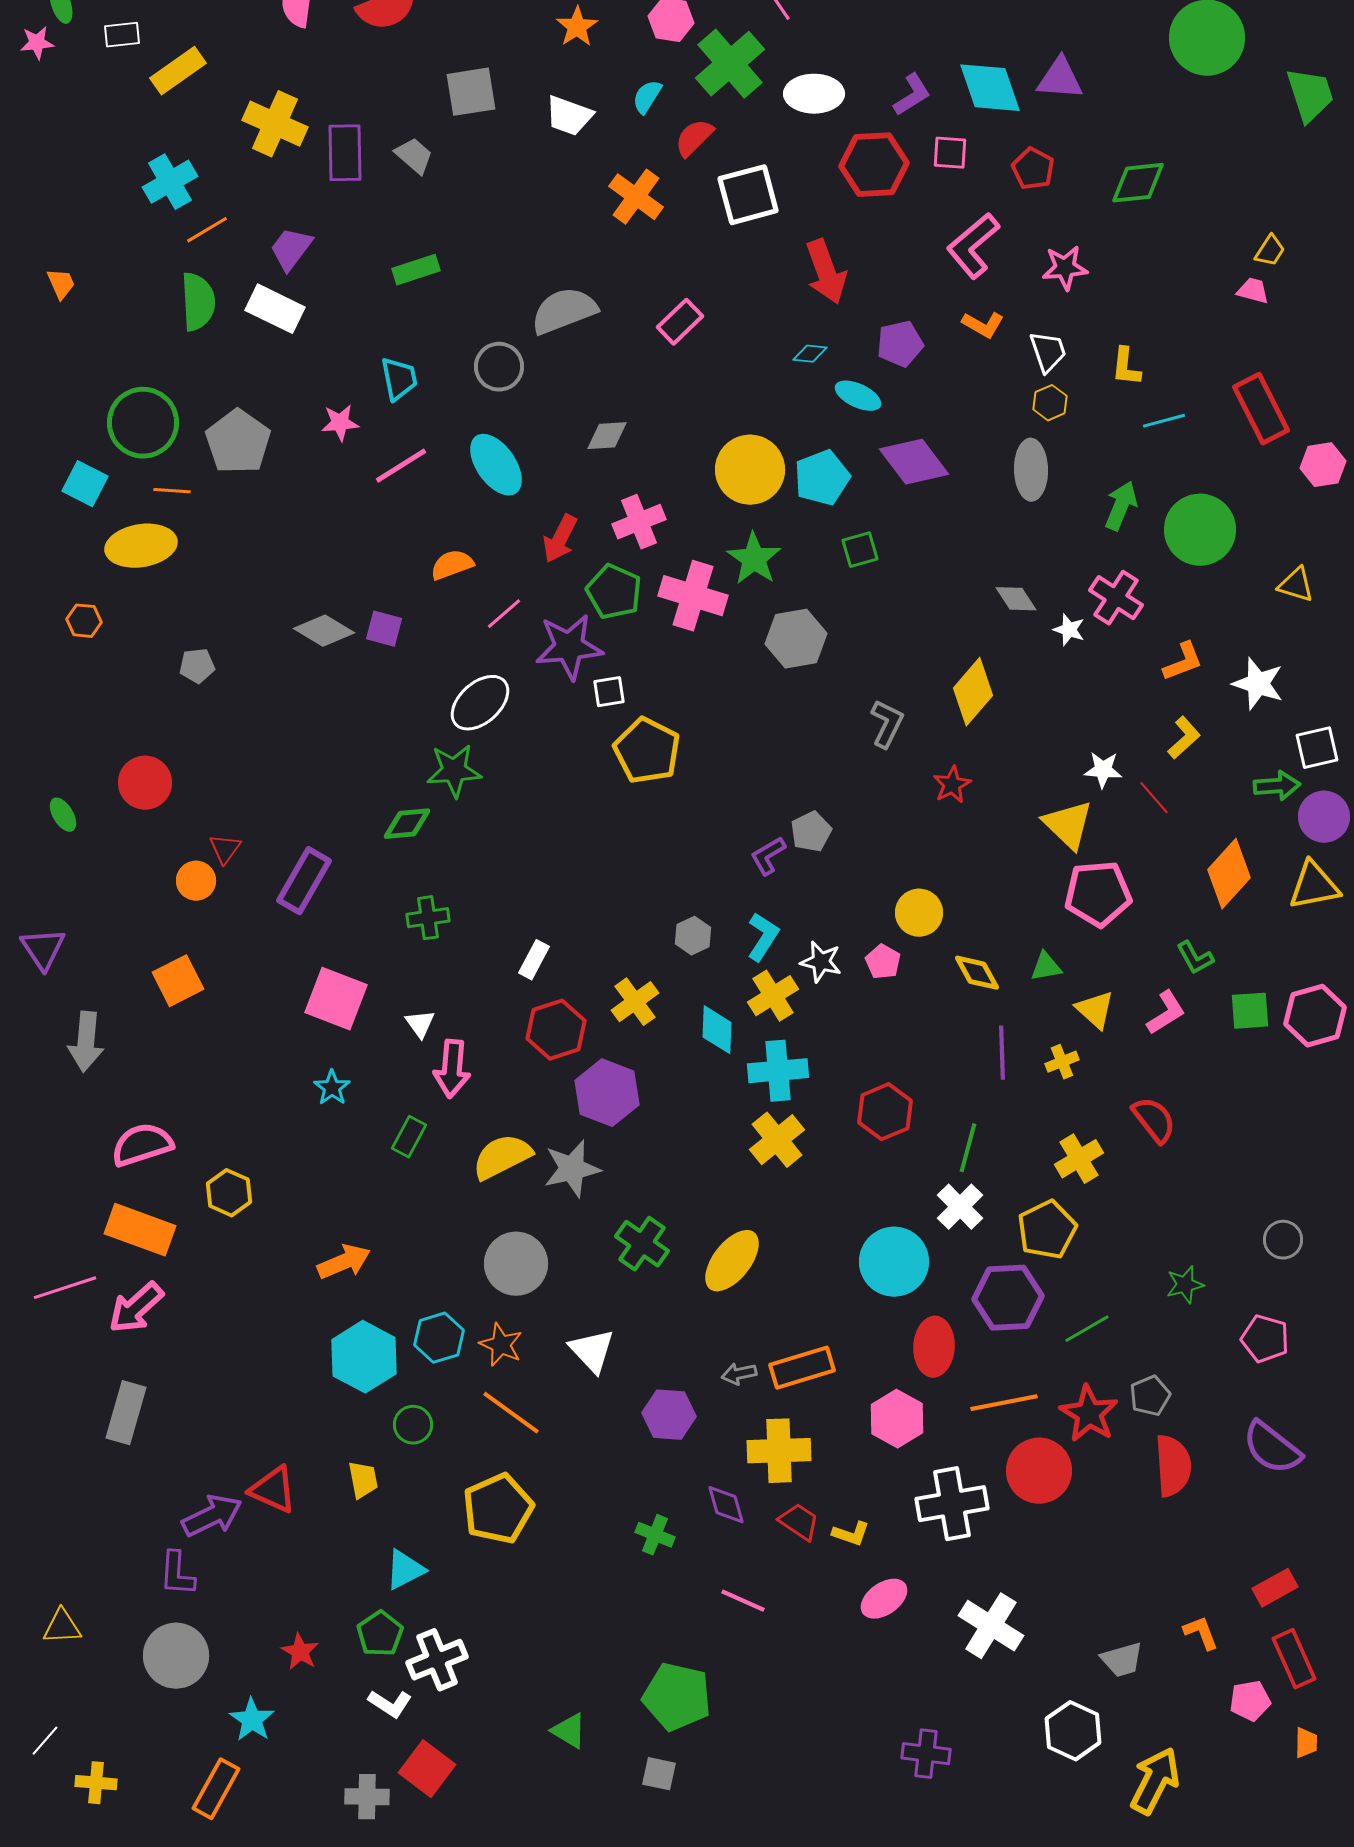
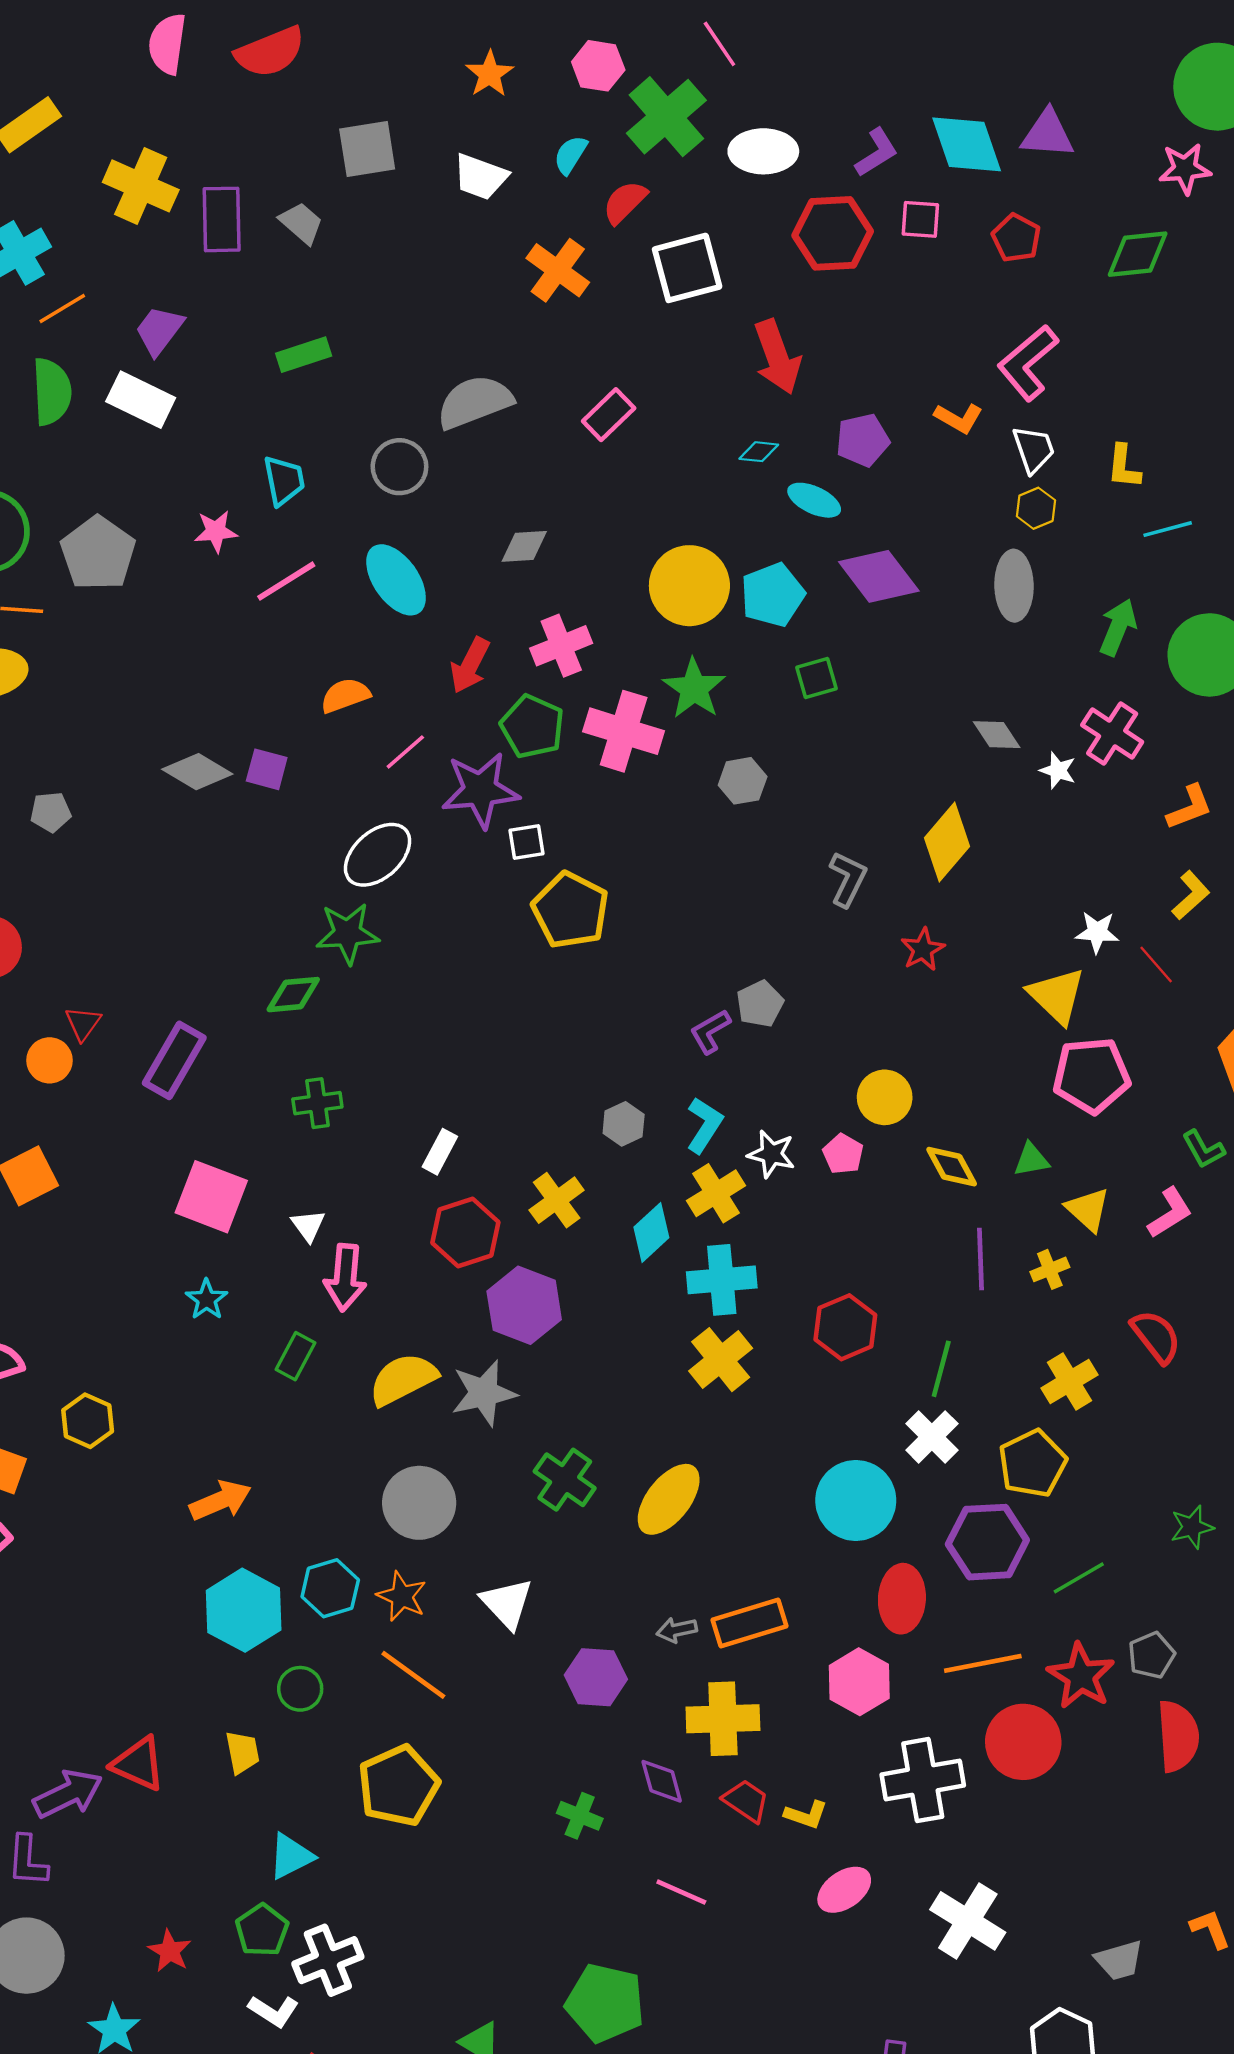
pink L-shape: (973, 246) -> (1028, 363), moved
pink star: (1065, 268) -> (1185, 169), moved
gray hexagon: (796, 639) -> (743, 781), size x0.7
cyan diamond: (717, 1030) -> (651, 1232), turned 45

